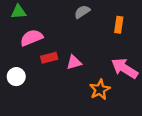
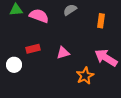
pink semicircle: (32, 38) -> (39, 16), moved, turned 42
red rectangle: (49, 58) -> (33, 49), moved

